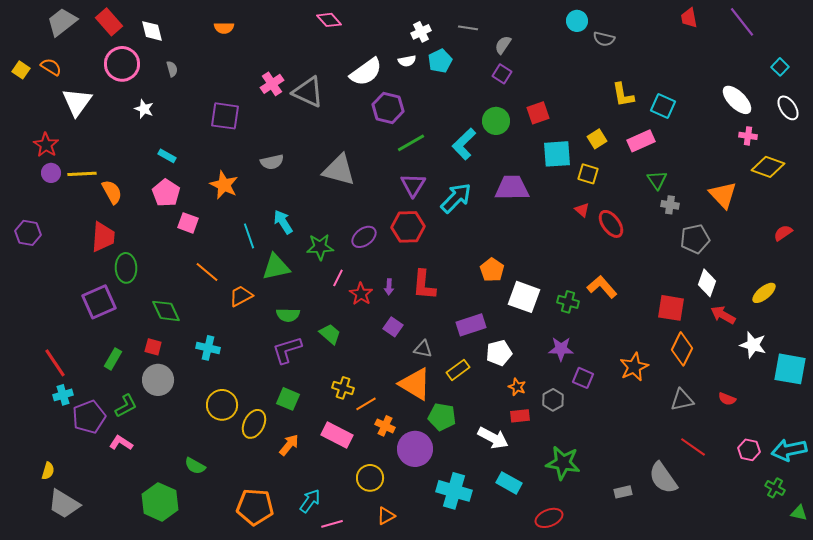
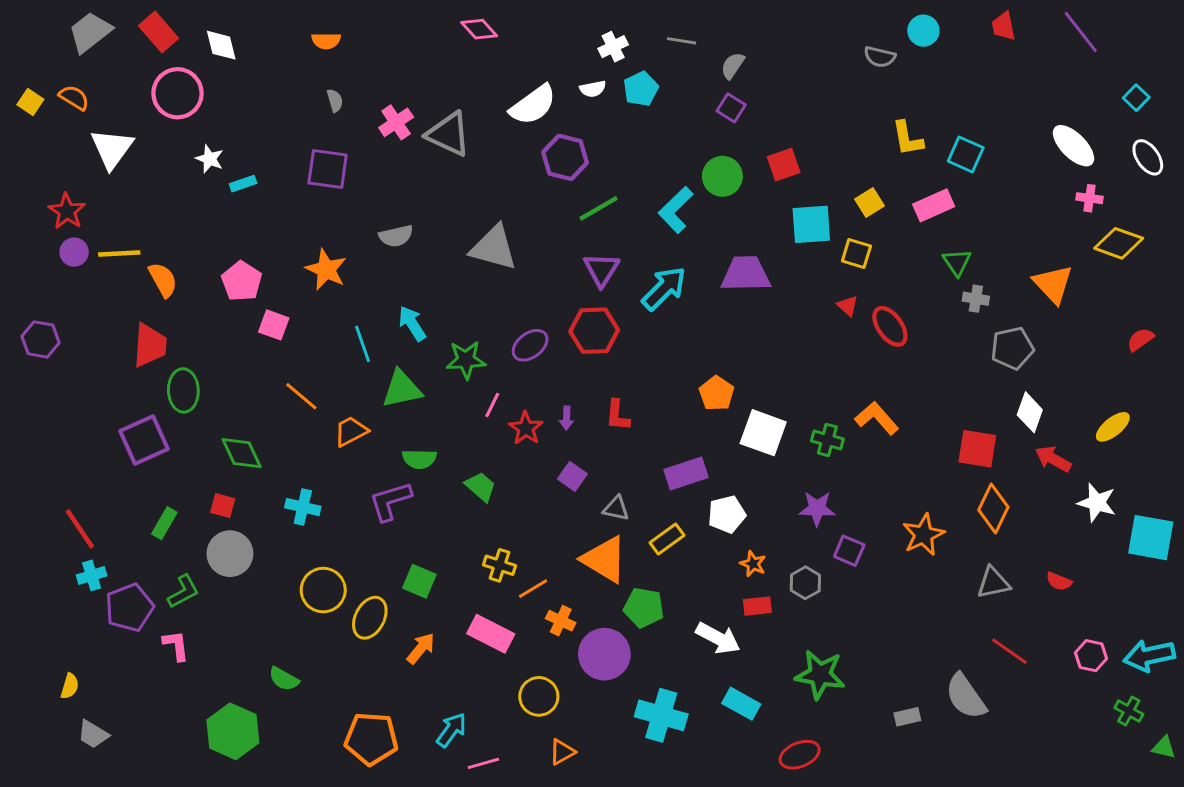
cyan circle: (577, 21) -> (923, 31), moved
gray semicircle: (172, 69) -> (335, 101), moved
cyan rectangle: (167, 156) -> (243, 184), moved, turned -48
red L-shape: (424, 285) -> (617, 415), size x0.7
purple L-shape: (287, 350) -> (390, 501), moved
pink L-shape: (121, 443) -> (176, 645), turned 50
gray trapezoid: (64, 504) -> (93, 734), size x0.7

